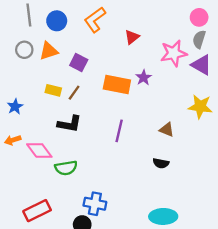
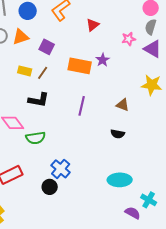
pink star: (174, 53) -> (129, 39), size x0.6
blue cross: (95, 204) -> (61, 169), turned 30

